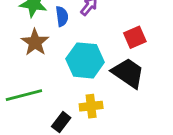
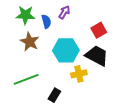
yellow cross: (91, 106) -> (79, 74), moved

